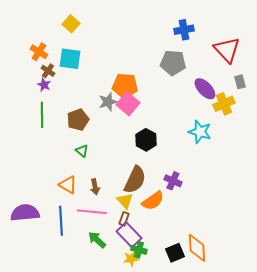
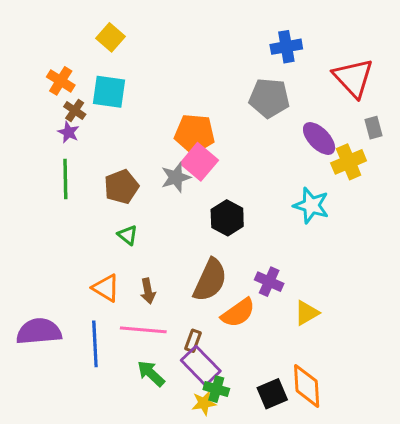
gray star: (108, 102) -> (176, 177), moved
yellow triangle: (125, 201) -> (307, 313), moved, turned 42

